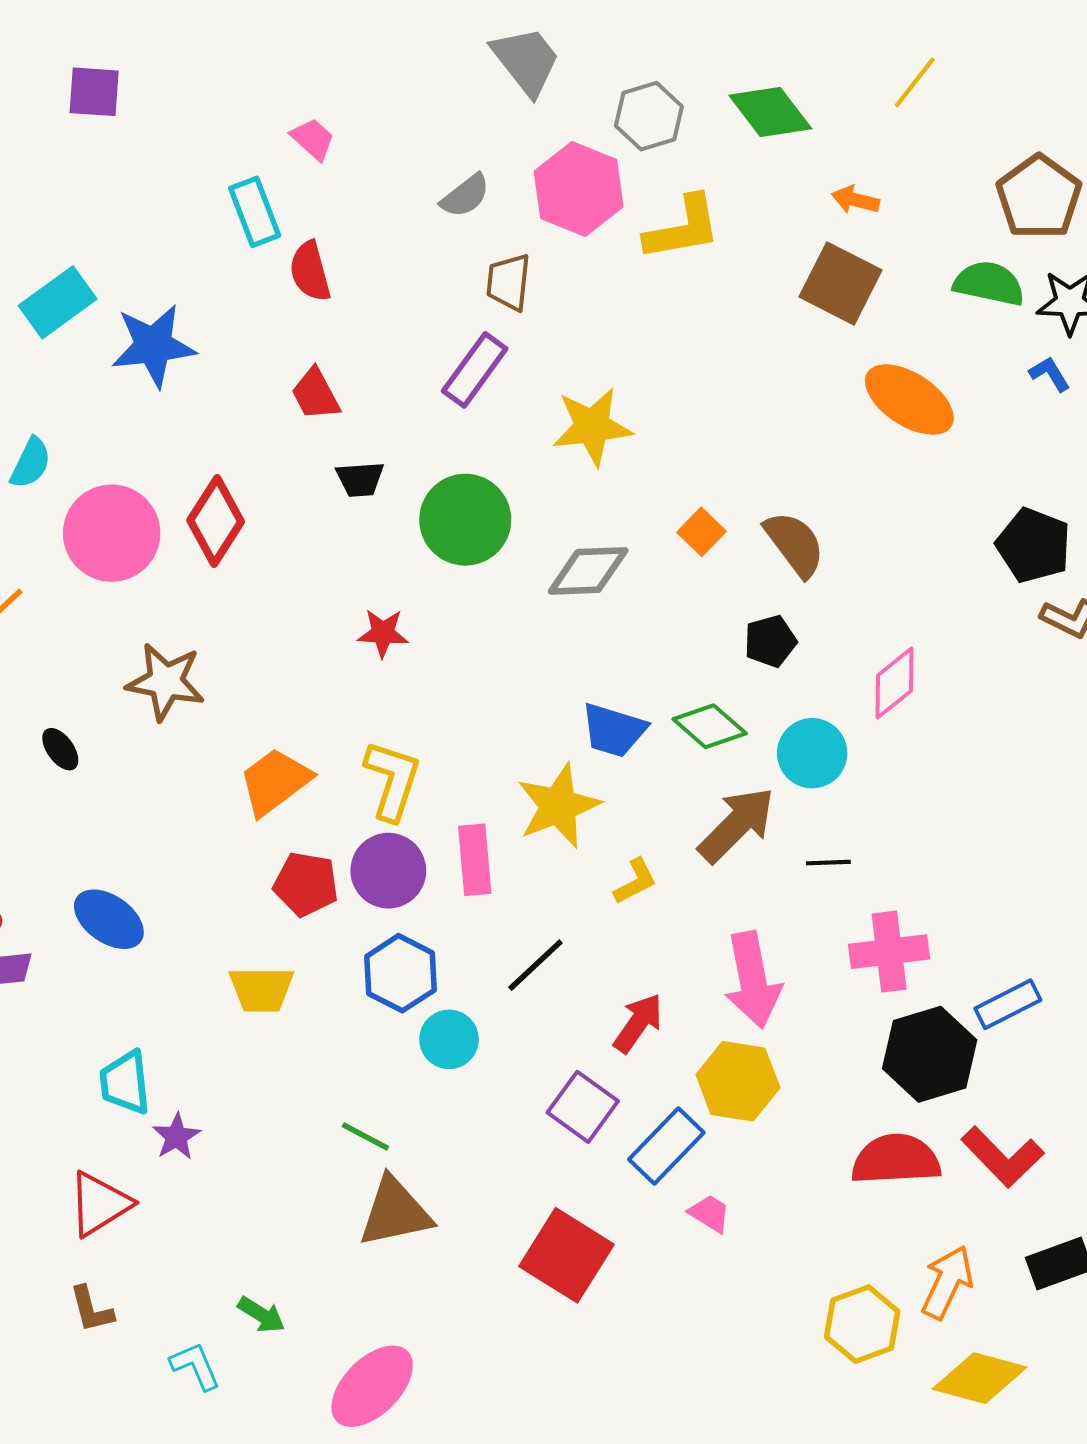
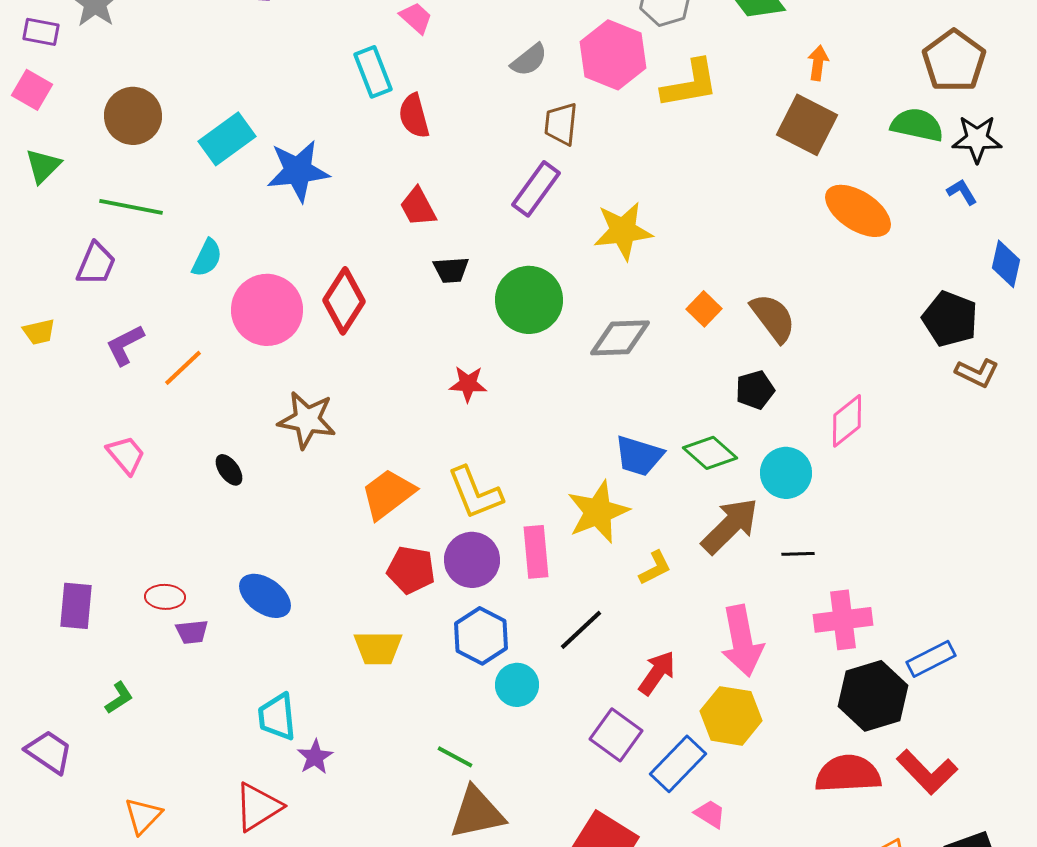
orange arrow: (855, 200) -> (818, 63), turned 84
yellow L-shape: (392, 780) -> (475, 493), turned 140

